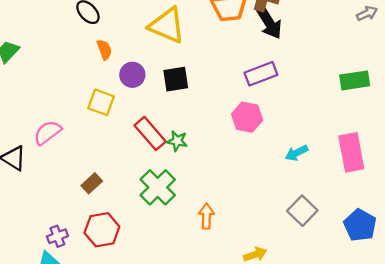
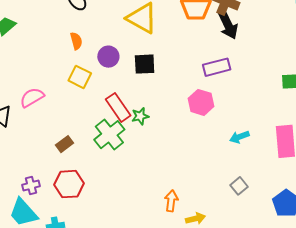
orange semicircle: (104, 50) -> (76, 41), moved
green star: (177, 141) -> (140, 116), turned -30
green cross: (158, 187) -> (109, 135), moved
gray square: (302, 211) -> (239, 186), size x0.7
orange arrow: (206, 216) -> (171, 201), moved

